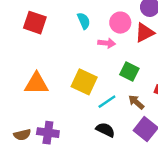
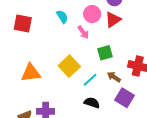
pink arrow: (107, 43) -> (83, 32), turned 56
green square: (129, 71) -> (105, 53), turned -35
yellow square: (84, 82) -> (69, 66), turned 30

